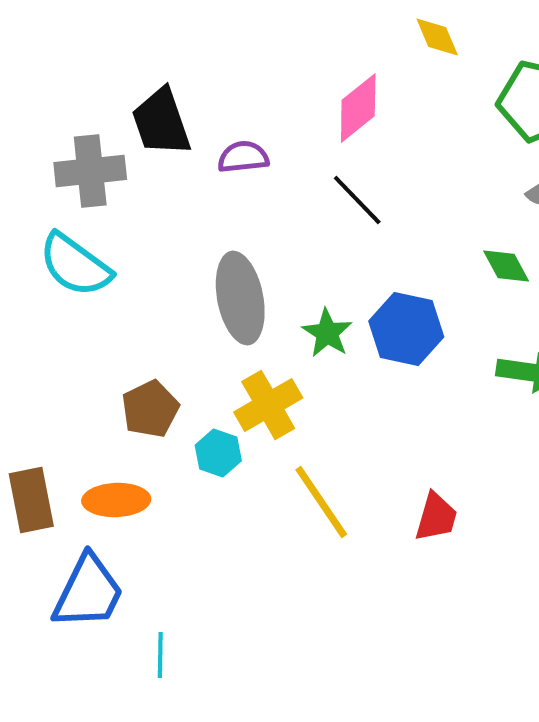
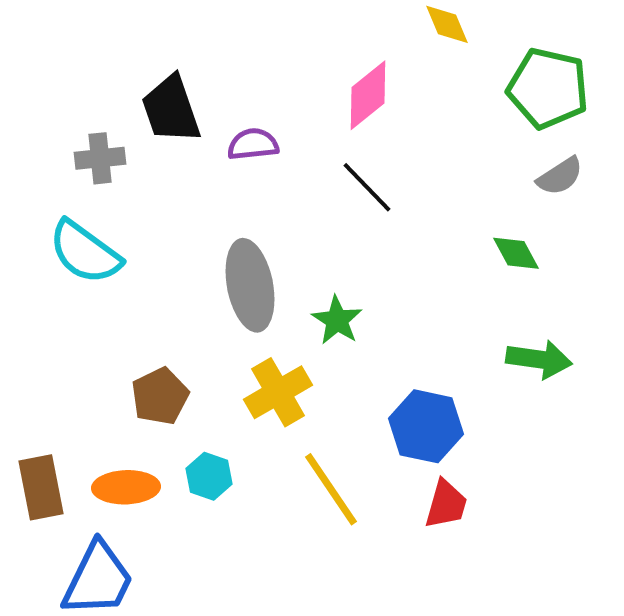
gray cross: (90, 171) -> (100, 158), size x0.7
blue hexagon: (406, 329) -> (426, 426), moved
cyan hexagon: (218, 453) -> (209, 476), moved

